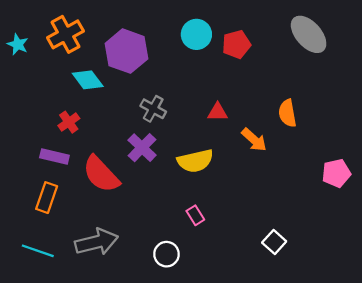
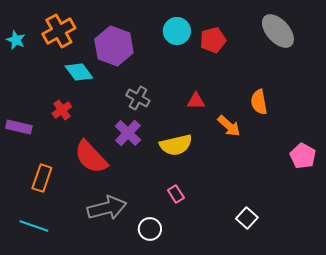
purple rectangle: (54, 156) -> (19, 127), moved
pink pentagon: (336, 173) -> (303, 156), turned -30
gray arrow: (97, 242) -> (107, 208), moved

